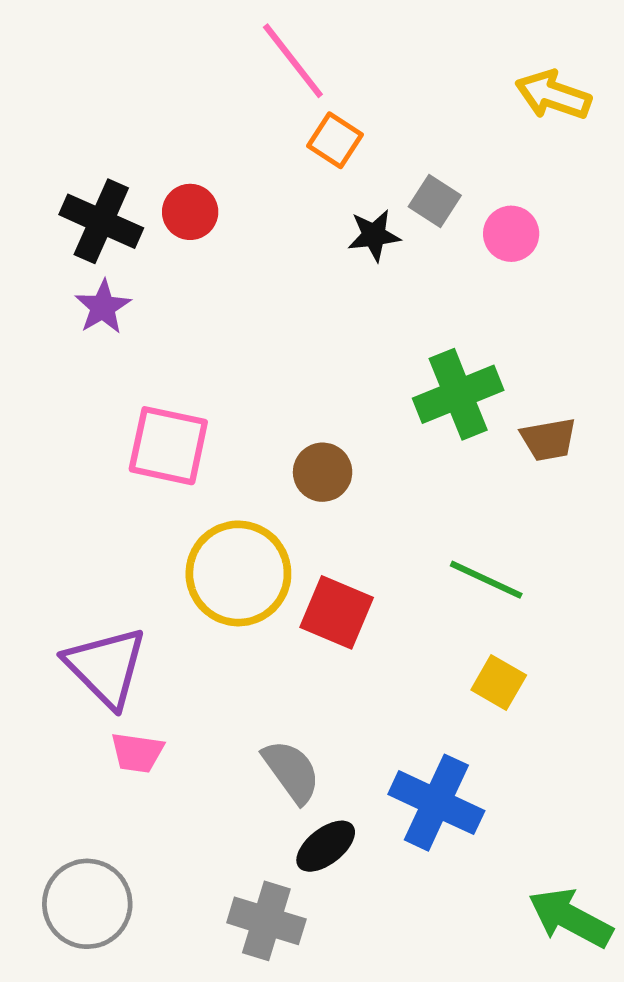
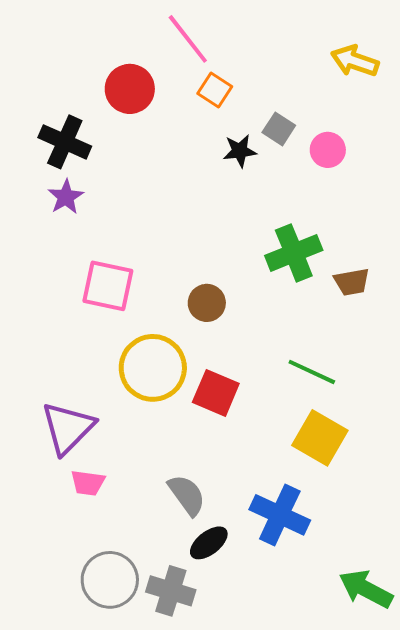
red circle: (190, 212) -> (130, 89), moved, size x1.4
purple triangle: (106, 667) -> (68, 428), turned 30
yellow square: (499, 683) -> (320, 438), size x1.6
gray circle: (87, 904) -> (110, 580), moved

